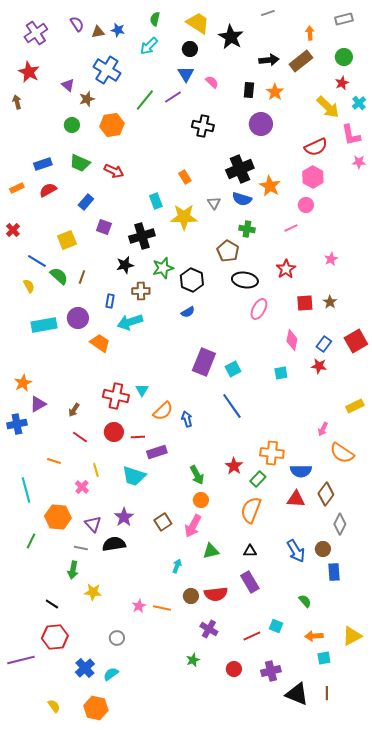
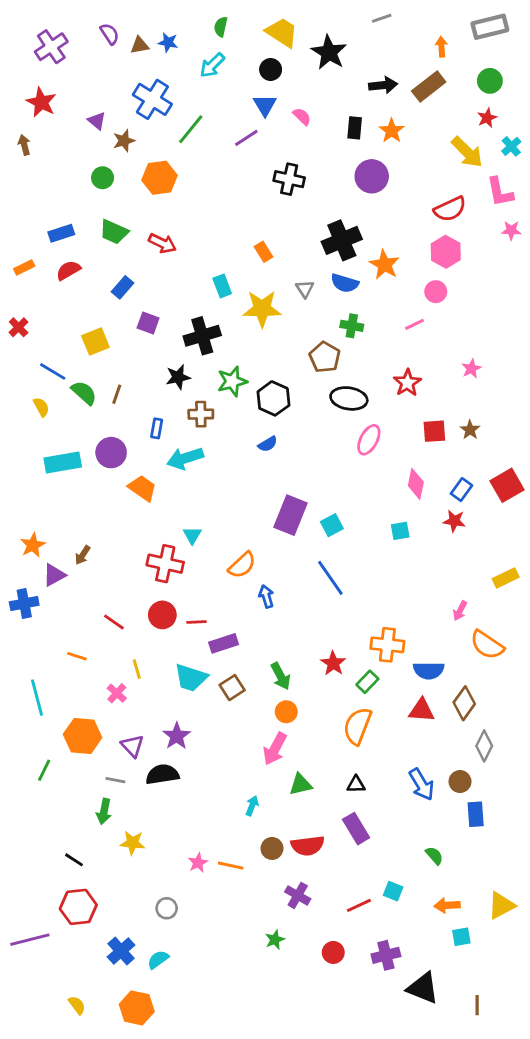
gray rectangle: (344, 19) -> (490, 27), size x1.4
green line: (145, 100) -> (191, 129), moved
cyan triangle: (142, 390) -> (192, 535), moved
brown arrow: (74, 410) -> (83, 555), moved
orange semicircle: (163, 411) -> (242, 565), moved
brown square: (163, 522) -> (232, 688), moved
brown line: (327, 693) -> (477, 1005), moved

